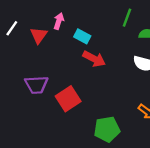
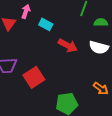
red arrow: (94, 59) -> (68, 45), moved

